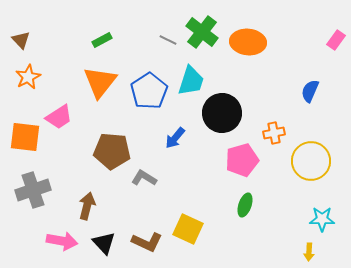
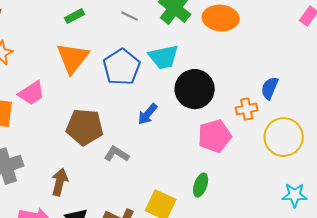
gray line: (168, 40) -> (130, 16), moved
cyan trapezoid: (191, 81) -> (164, 57), turned 60
blue semicircle: (310, 91) -> (270, 88), moved
green ellipse: (245, 205) -> (201, 185), moved

